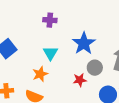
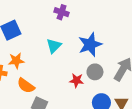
orange star: (40, 74) -> (16, 61), moved

